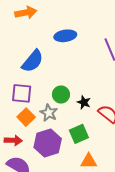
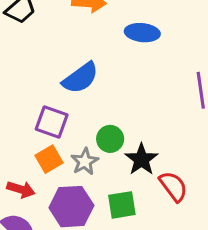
blue ellipse: (65, 36) -> (142, 33), moved
black star: (84, 102) -> (141, 159), size x1.5

